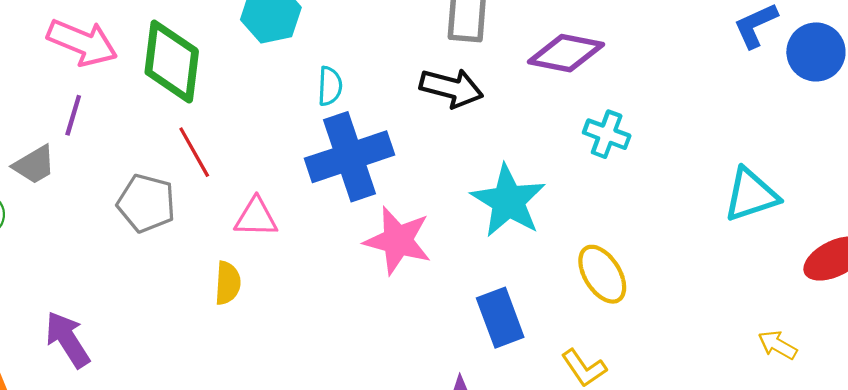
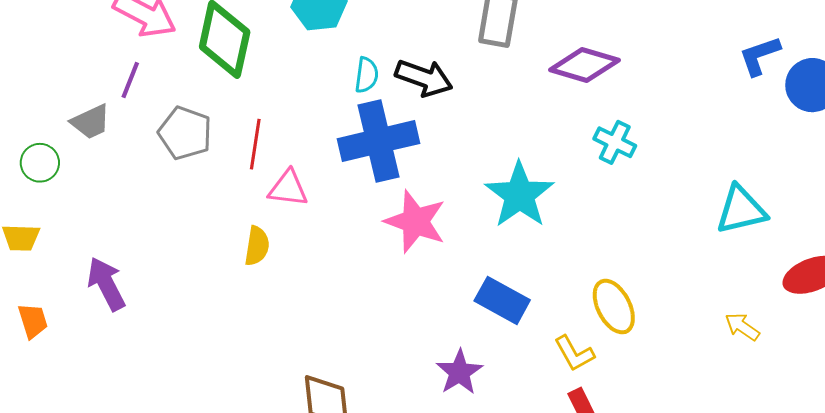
black arrow: (451, 88) -> (424, 78), moved
red line: (194, 152) -> (255, 144), moved, turned 33
gray pentagon: (146, 203) -> (185, 133), moved
yellow ellipse: (602, 274) -> (614, 307), moved
blue rectangle: (500, 318) -> (502, 300), turned -46
yellow arrow: (778, 345) -> (742, 327), moved

